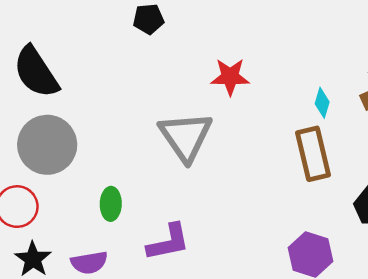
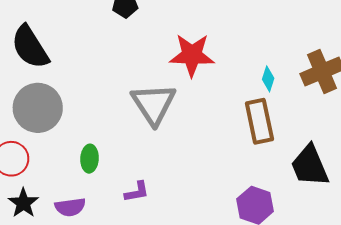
red star: (230, 77) -> (192, 55), size x1.4
purple L-shape: (168, 242) -> (137, 192), size x0.7

